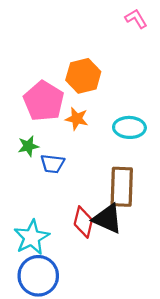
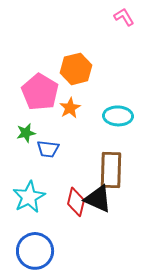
orange star: (77, 119) -> (70, 108), turned 30
cyan star: (32, 237) -> (29, 197), moved

